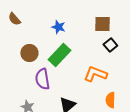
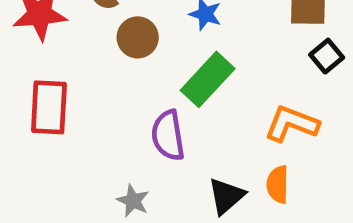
brown circle: (29, 53) -> (138, 37), moved
orange semicircle: (110, 100) -> (278, 184), moved

